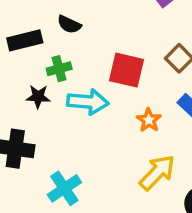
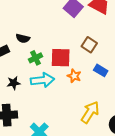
green cross: (59, 69) -> (35, 58), moved
orange star: (149, 120) -> (74, 76), moved

